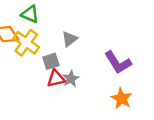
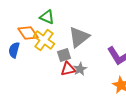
gray triangle: (70, 39) -> (79, 37), size x1.6

